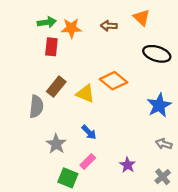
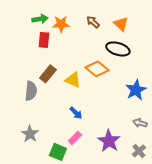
orange triangle: (142, 18) -> (121, 24), moved
brown arrow: (109, 26) -> (93, 22), turned 40
black ellipse: (157, 54) -> (118, 49), moved
gray star: (56, 144) -> (30, 134), moved
purple star: (128, 165) -> (109, 141), size x1.6

